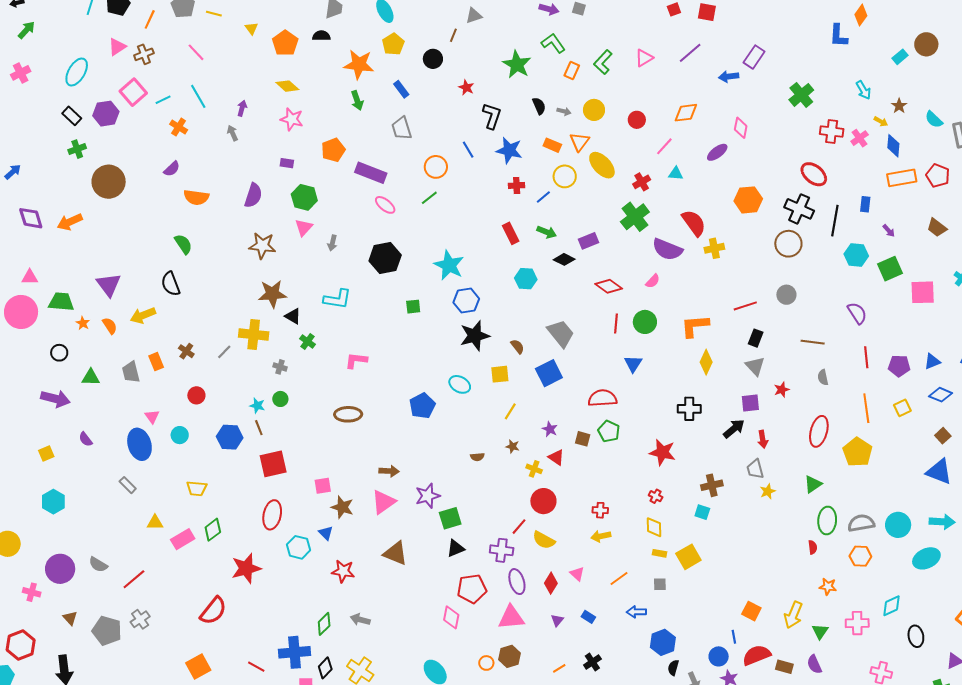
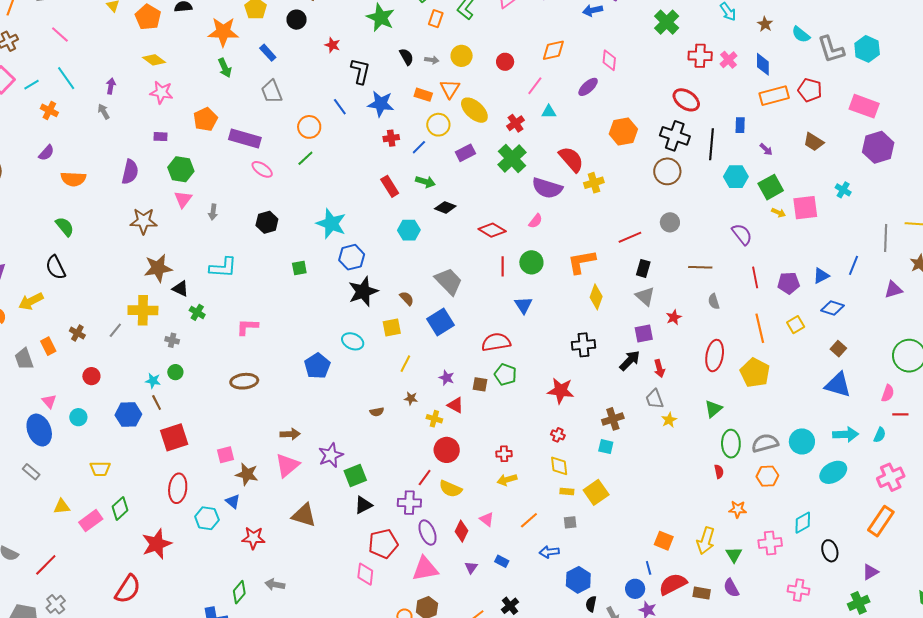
yellow arrow: (881, 121) -> (779, 213), moved
purple rectangle: (588, 241) -> (465, 153), moved
black hexagon: (385, 258) -> (267, 222), size x0.7

